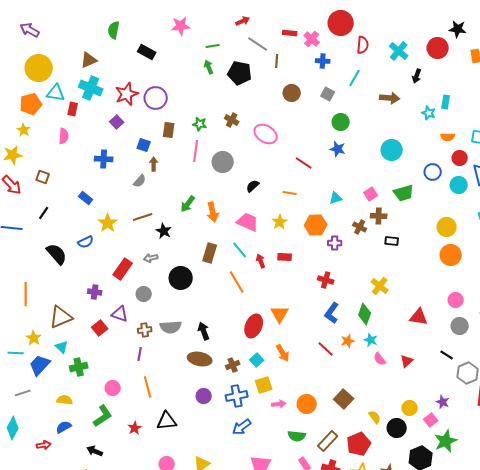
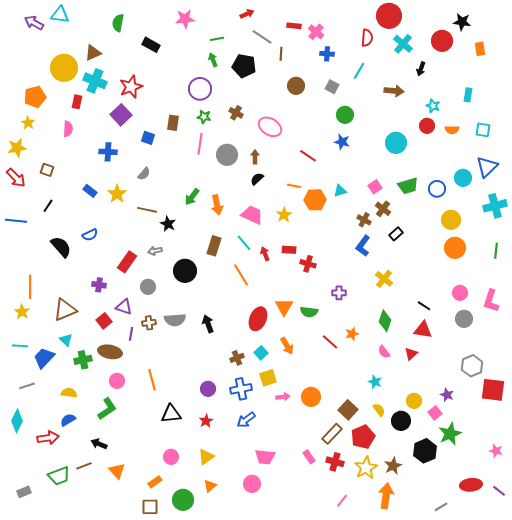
red circle: (341, 23) -> (389, 16), moved
yellow circle: (39, 68) -> (64, 68), moved
cyan triangle: (56, 93) -> (60, 15), moved
purple circle: (156, 98) -> (200, 89), moved
cyan rectangle: (446, 102) -> (468, 95), moved
purple square: (117, 122) -> (121, 115), size x1.5
red circle: (460, 158) -> (427, 126), moved
brown arrow: (154, 164) -> (255, 157), moved
blue circle: (433, 172) -> (437, 189), moved
brown cross: (379, 216) -> (383, 209), turned 35
brown line: (143, 217) -> (147, 210), turned 30
yellow star: (108, 223) -> (117, 194), moved
orange hexagon: (316, 225) -> (315, 200), moved
black rectangle: (392, 241) -> (396, 234), turned -48
purple cross: (335, 243) -> (339, 293), moved
red cross: (326, 280) -> (308, 264), moved
blue L-shape: (332, 313) -> (363, 246), moved
green diamond: (365, 314) -> (385, 321), moved
red triangle: (419, 317) -> (423, 330), moved
yellow star: (34, 338) -> (22, 312), moved
cyan star: (371, 340) -> (375, 382), moved
purple line: (140, 354) -> (131, 334), moved
black line: (447, 355) -> (424, 306), moved
brown ellipse: (200, 359) -> (110, 352), moved
brown square: (344, 399) -> (348, 410), moved
red star: (135, 428) -> (206, 421), moved
green semicircle: (297, 436) -> (309, 312), moved
red arrow: (44, 445) -> (48, 438), size x1.5

